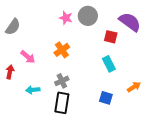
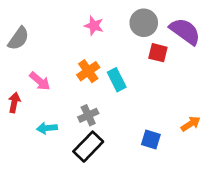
gray circle: (88, 16) -> (144, 23), moved
cyan rectangle: (109, 64) -> (117, 80), moved
black rectangle: (62, 103) -> (88, 147), turned 35

